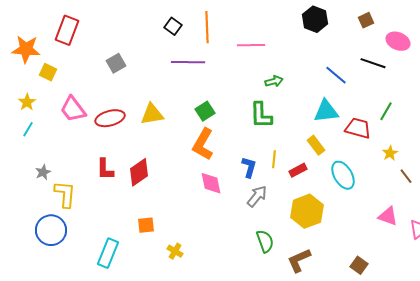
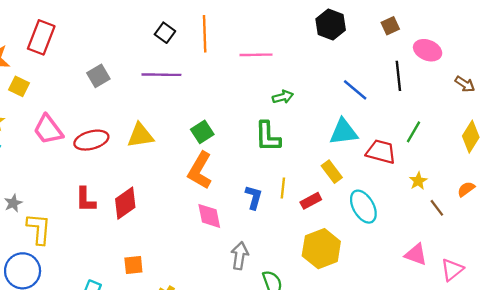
purple line: (188, 62) -> (161, 75), moved
black line: (373, 63) -> (398, 76), turned 65
gray arrow: (257, 196) -> (240, 256), moved, turned -30

